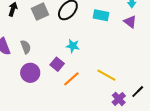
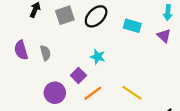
purple circle: (30, 73) -> (55, 93), moved

